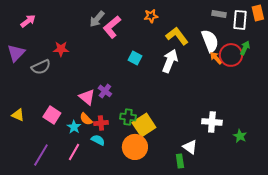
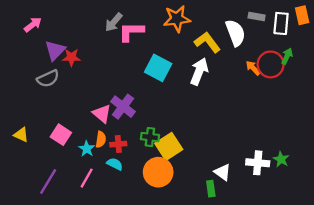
orange star: (151, 16) -> (177, 19), size x1.6
pink L-shape: (112, 27) -> (131, 32), turned 40
white semicircle: (210, 41) -> (235, 33), moved
purple triangle: (16, 53) -> (55, 50), moved
cyan square: (135, 58) -> (158, 68), size x1.6
purple cross: (105, 91) -> (123, 107), size x1.5
orange semicircle: (86, 119) -> (101, 139), turned -128
white cross: (212, 122) -> (258, 163), moved

